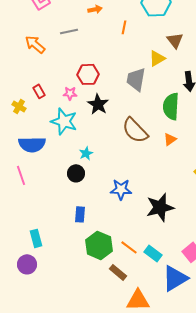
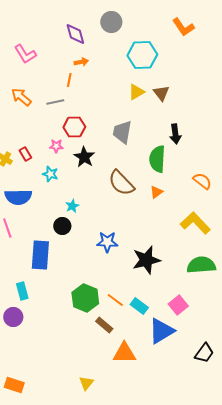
orange line: (124, 27) -> (69, 80), moved
gray line: (69, 31) -> (55, 102), moved
yellow triangle: (157, 58) -> (136, 92), moved
red rectangle: (39, 91) -> (25, 154), moved
cyan star: (64, 121) -> (50, 174), size x0.6
blue rectangle: (80, 214) -> (40, 255), moved, size x1.8

